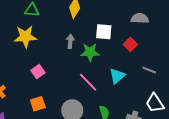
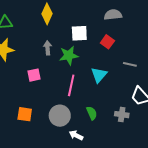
pink square: (38, 72) -> (34, 75), moved, turned 32
pink line: (88, 82) -> (71, 85), turned 65
orange square: (38, 104) -> (25, 114), turned 35

